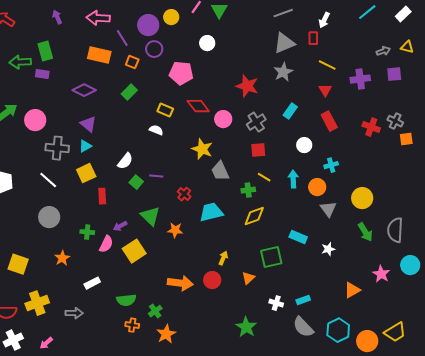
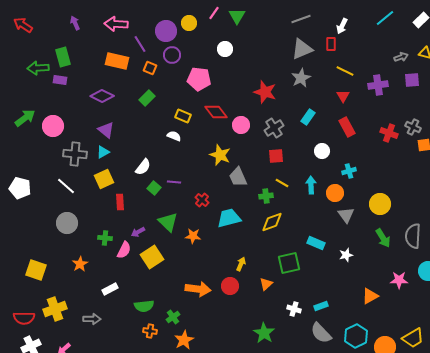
pink star: (381, 274) -> (399, 280), turned -30

